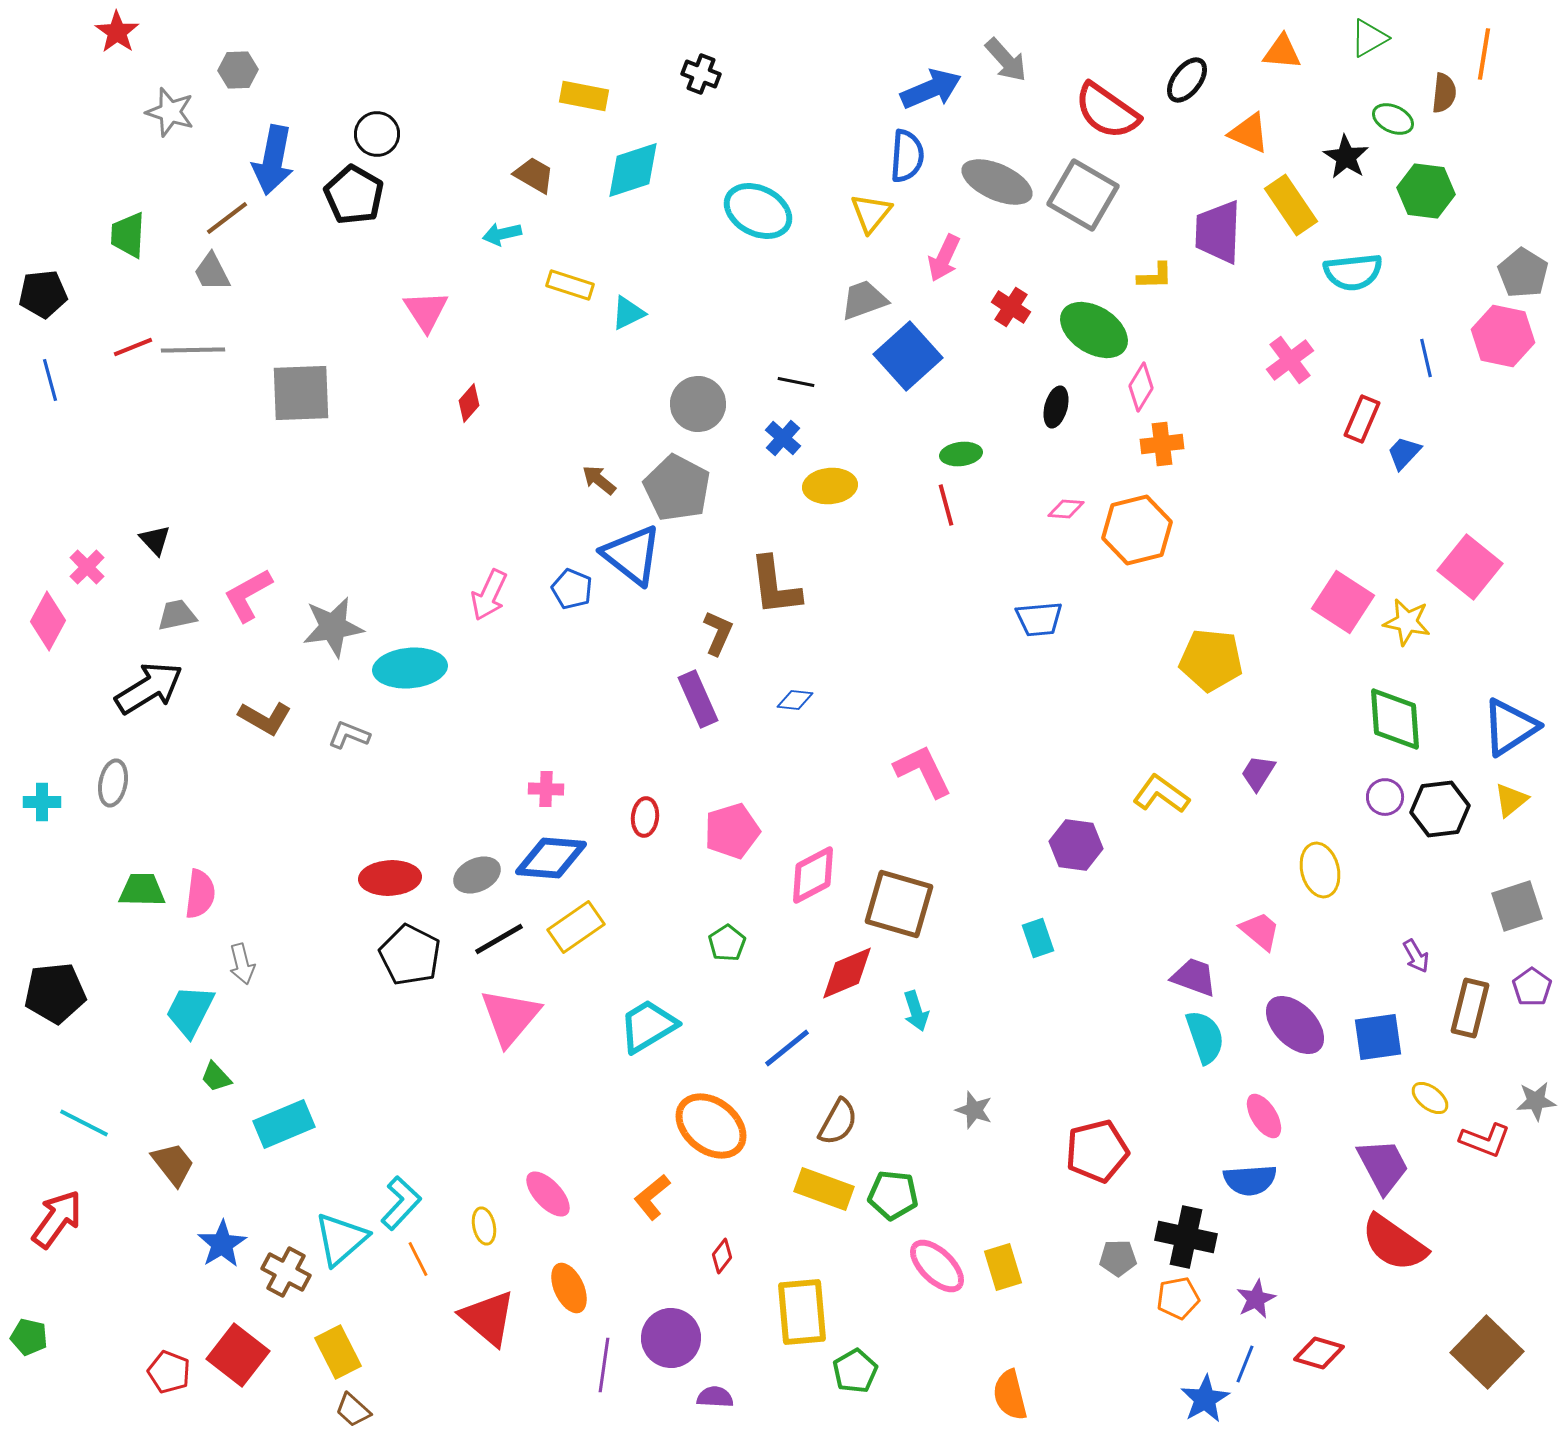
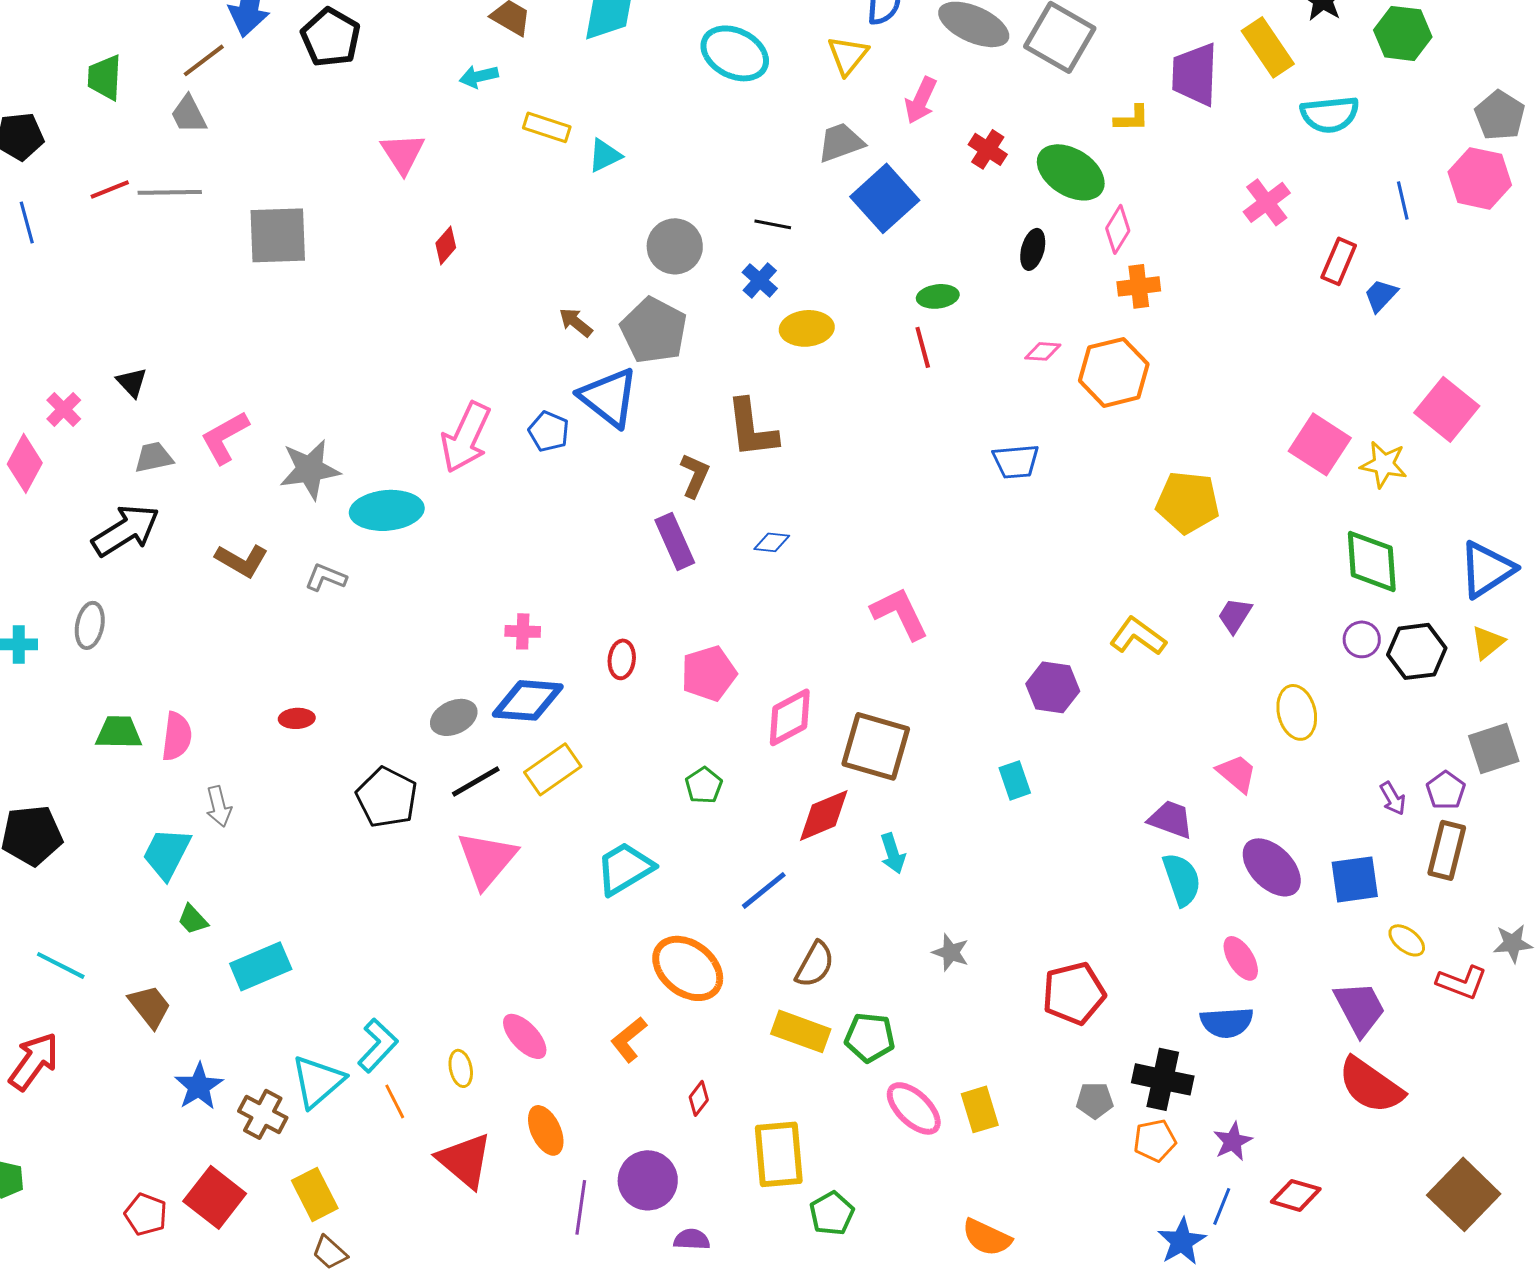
pink arrow: (489, 595) -> (466, 437), size x1.4
red ellipse: (390, 878) -> (297, 718), moved, size x0.6
purple pentagon: (1532, 987) -> (1446, 790), moved
orange semicircle: (1010, 1395) -> (987, 1237), turned -51

